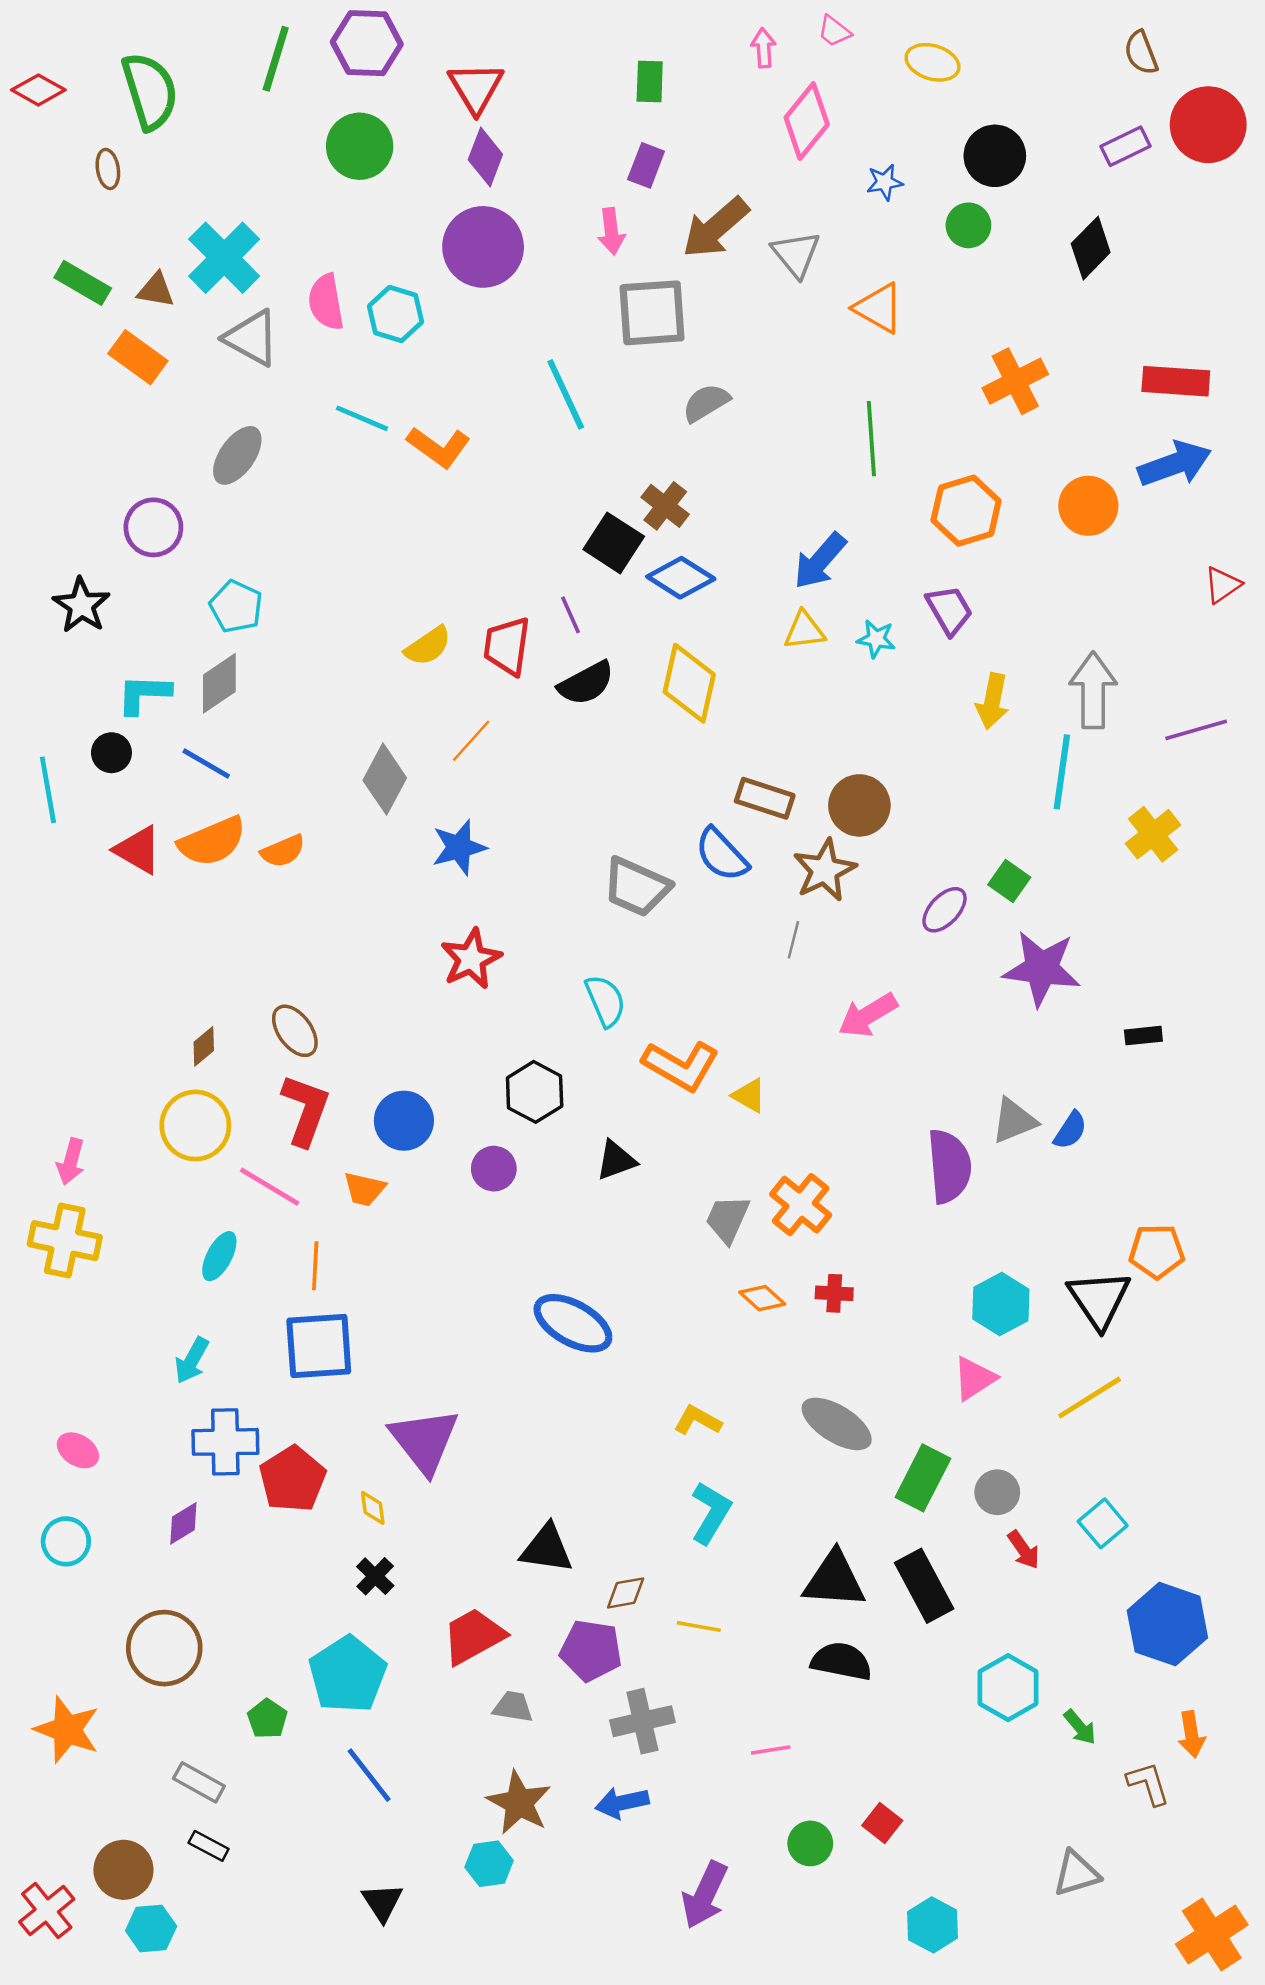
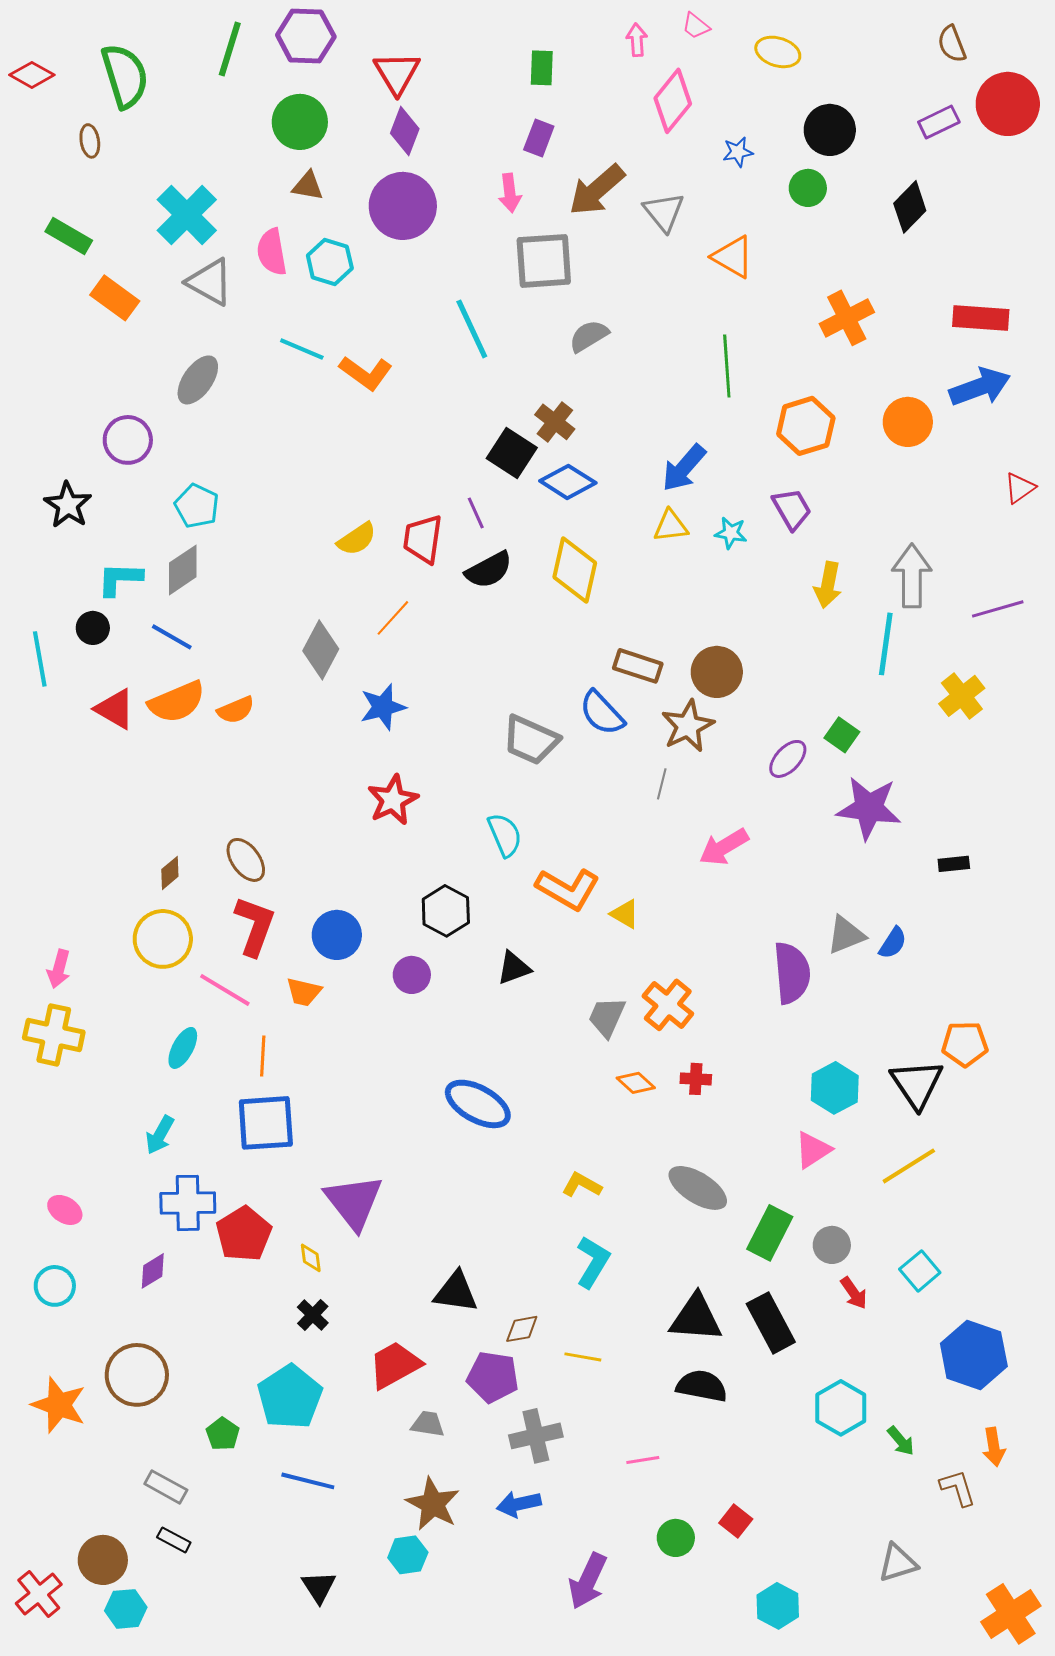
brown triangle: (156, 290) -> (308, 186), moved
orange star: (67, 1730) -> (59, 1405), moved
blue line: (369, 1775) -> (308, 1481), turned -38

